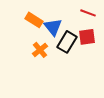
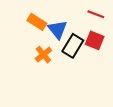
red square: (87, 37) -> (95, 40), turned 30

